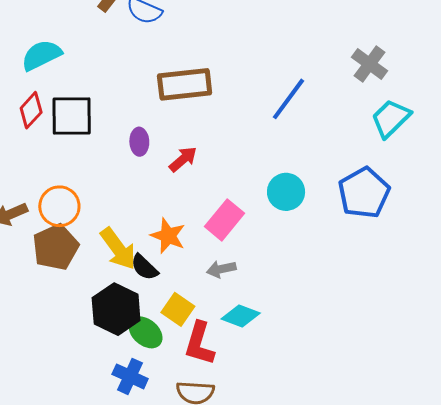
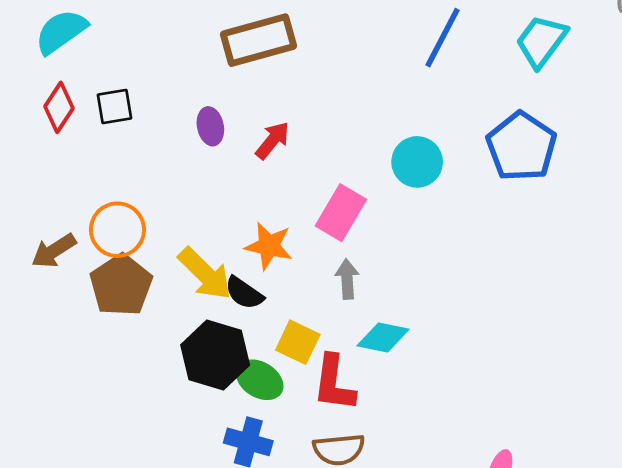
blue line: (289, 99) -> (443, 38), moved
black square: (72, 116) -> (114, 107), size x0.6
gray arrow: (221, 269) -> (347, 279), turned 108

